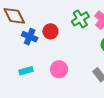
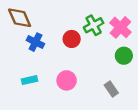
red circle: (50, 31) -> (72, 39), moved

